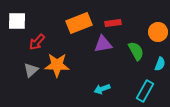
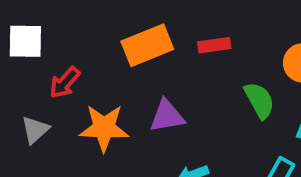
purple triangle: (103, 44) -> (167, 116), moved
gray triangle: (31, 70) -> (35, 130), moved

